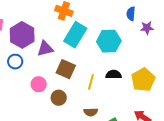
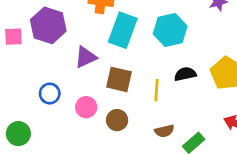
purple hexagon: (22, 35) -> (48, 25), moved
blue circle: (15, 62) -> (50, 94), moved

